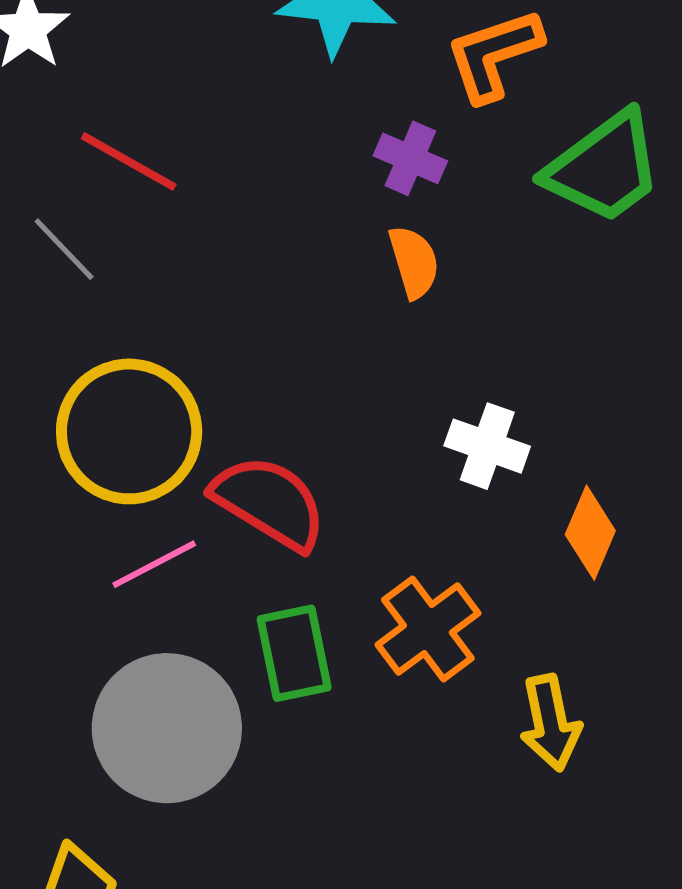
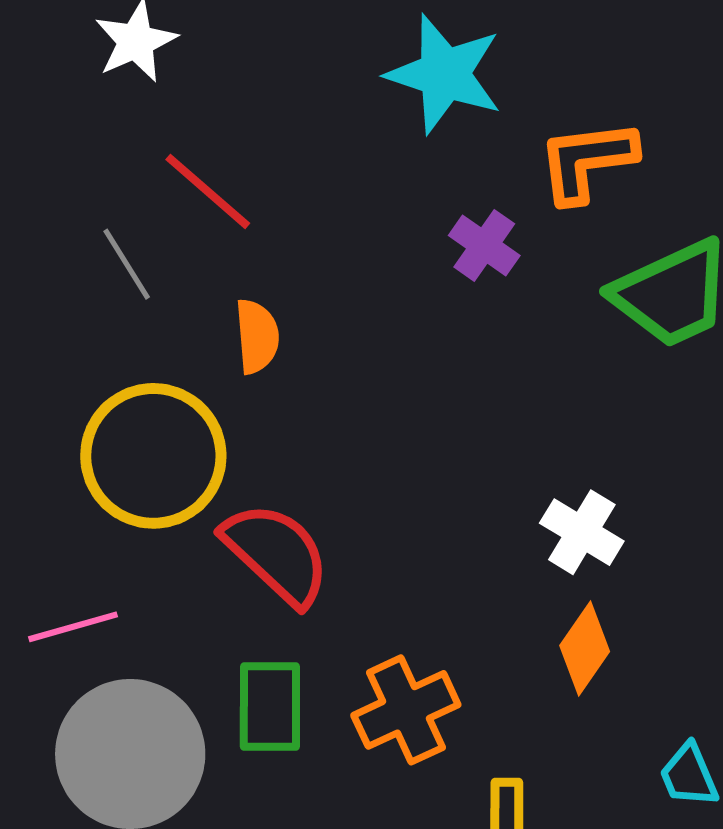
orange semicircle: (414, 262) -> (257, 336), moved
white cross: (487, 446) -> (582, 532), moved
pink line: (154, 564) -> (73, 627), moved

